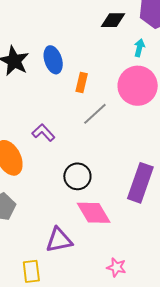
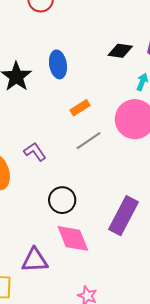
blue ellipse: (53, 60) -> (58, 64), moved
orange rectangle: (82, 82) -> (80, 108), turned 36

